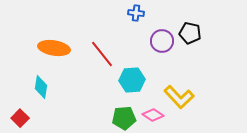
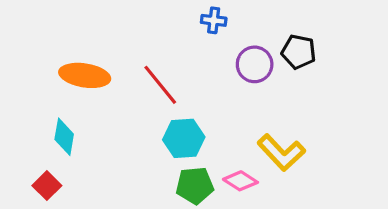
cyan hexagon: (132, 80) -> (184, 138), moved
red square: (20, 118) -> (47, 186), moved

